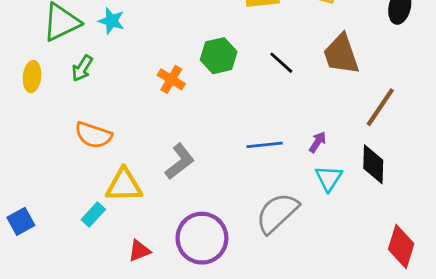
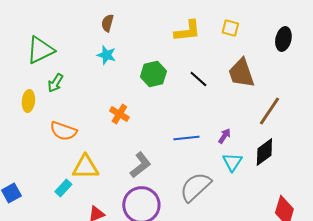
cyan star: (111, 21) -> (106, 55), moved
yellow ellipse: (32, 77) -> (28, 101), moved
orange cross: (171, 79) -> (119, 114), moved
gray L-shape: (180, 162) -> (140, 165), moved
black diamond: (373, 164) -> (264, 152), turned 52

